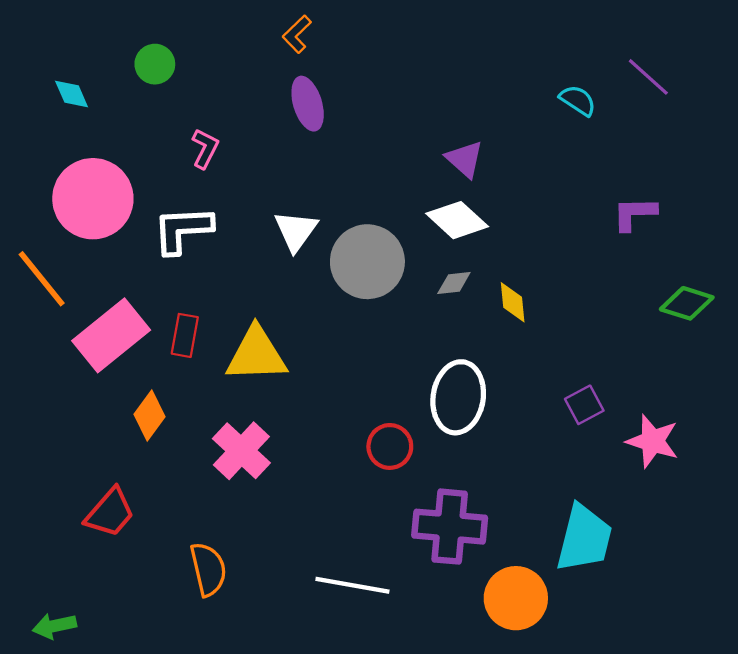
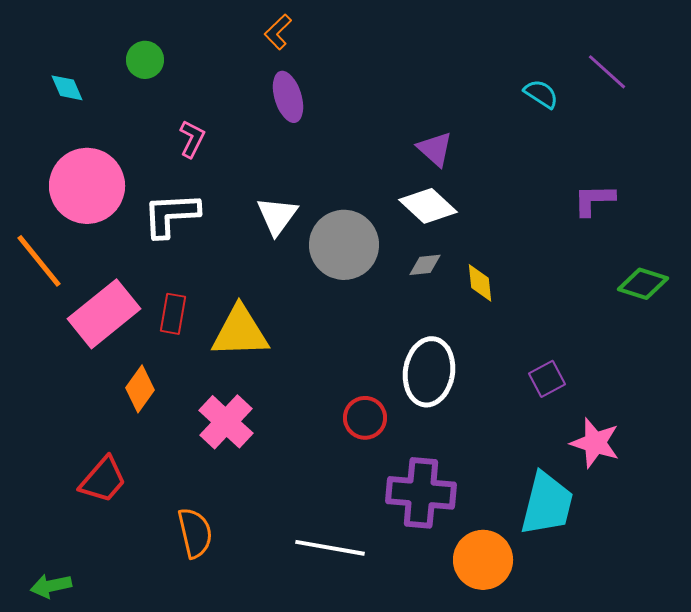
pink star: (653, 441) -> (595, 443), moved

